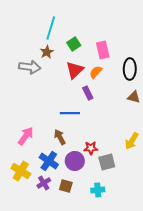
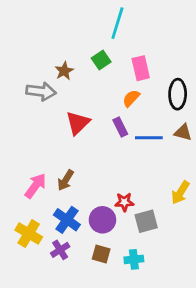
cyan line: (51, 28) -> (117, 23), moved
red triangle: (75, 70) -> (78, 123), moved
blue line: (70, 113) -> (149, 138), moved
brown arrow: (60, 137) -> (66, 180), moved, turned -119
brown square: (66, 186) -> (101, 254), moved

